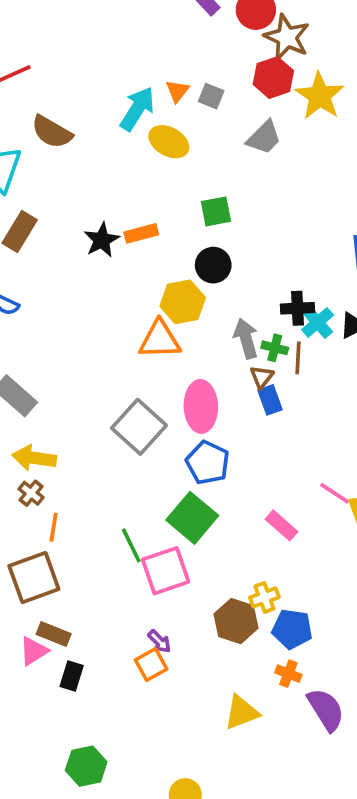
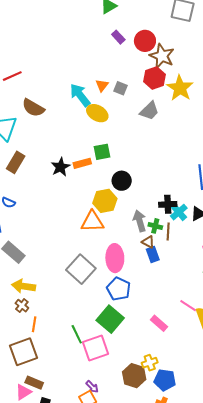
cyan arrow: (137, 109) -> (80, 95), turned -70
green square: (216, 211) -> (102, 152), moved
brown triangle: (262, 377) -> (148, 242), turned -40

